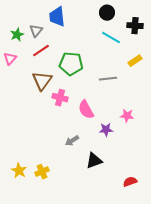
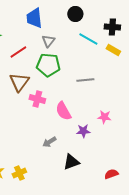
black circle: (107, 13) -> (75, 14), moved
gray triangle: (36, 31) -> (48, 41), moved
yellow rectangle: (135, 61) -> (113, 50), moved, turned 64
red semicircle: (130, 182) -> (111, 174), moved

